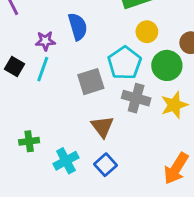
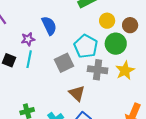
yellow circle: (147, 32) -> (107, 21), moved

